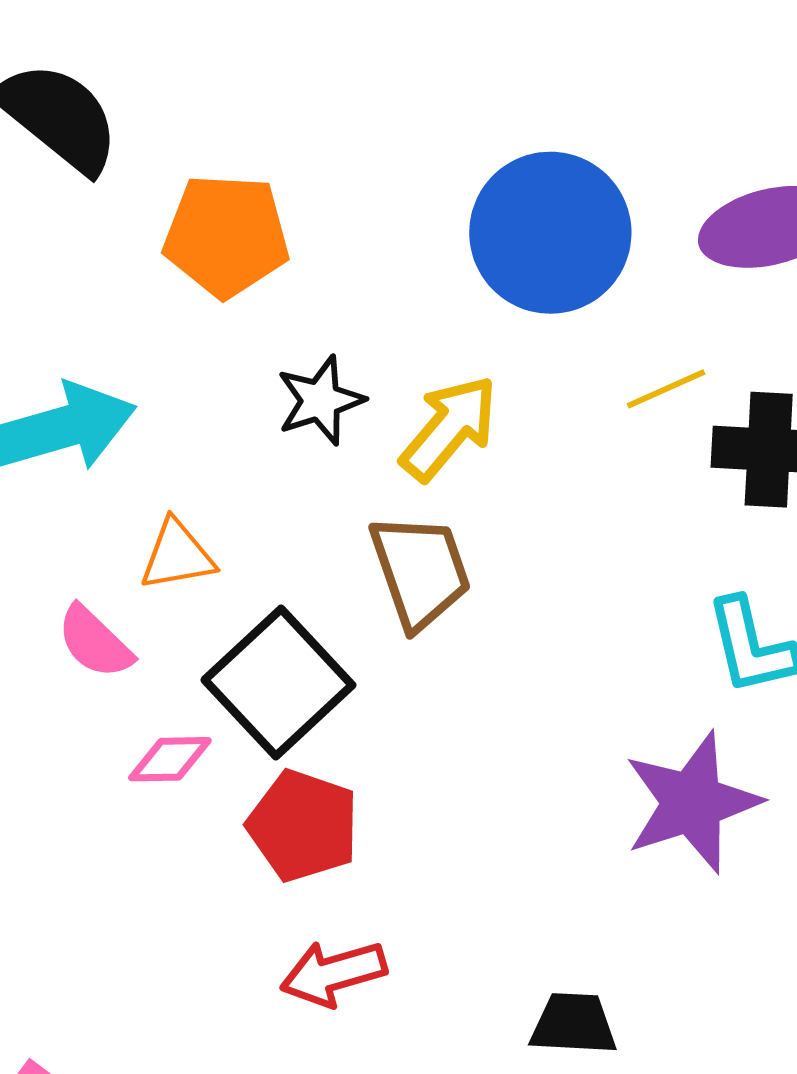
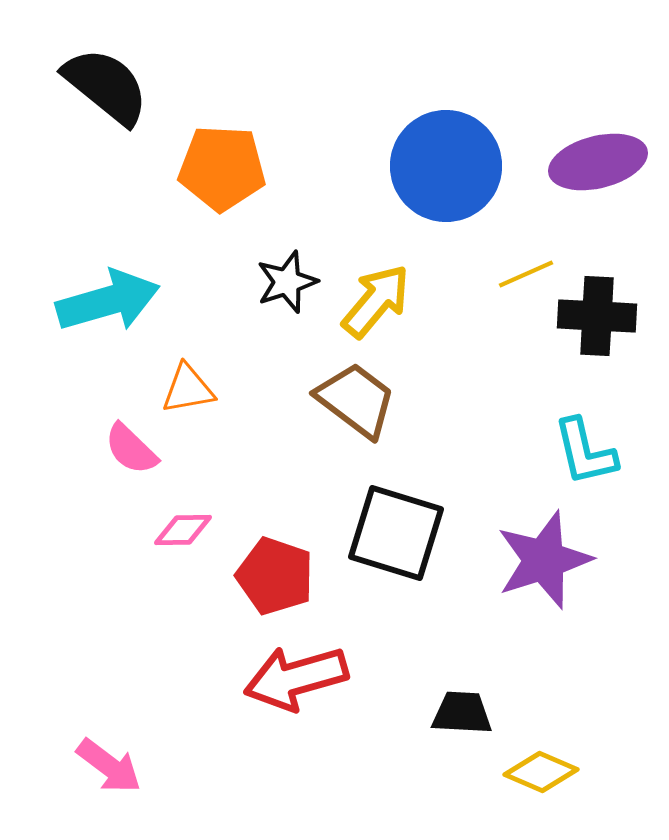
brown trapezoid: (420, 571) -> (356, 400), turned -34
black square: (278, 682) -> (396, 533), moved, turned -30
red arrow: (333, 973) -> (296, 678), size x1.4

